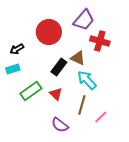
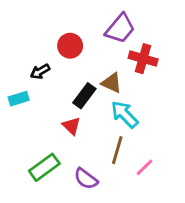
red circle: (49, 32) -> (70, 46), size x0.7
black arrow: (17, 49) -> (40, 71), moved
green rectangle: (31, 91) -> (44, 167), moved
red triangle: (56, 94) -> (72, 126), moved

